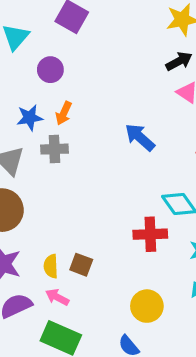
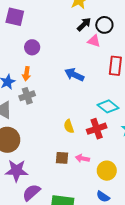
purple circle: (50, 70) -> (32, 47), moved
yellow semicircle: (51, 266) -> (69, 126), moved
pink arrow: (57, 297) -> (82, 158), moved

